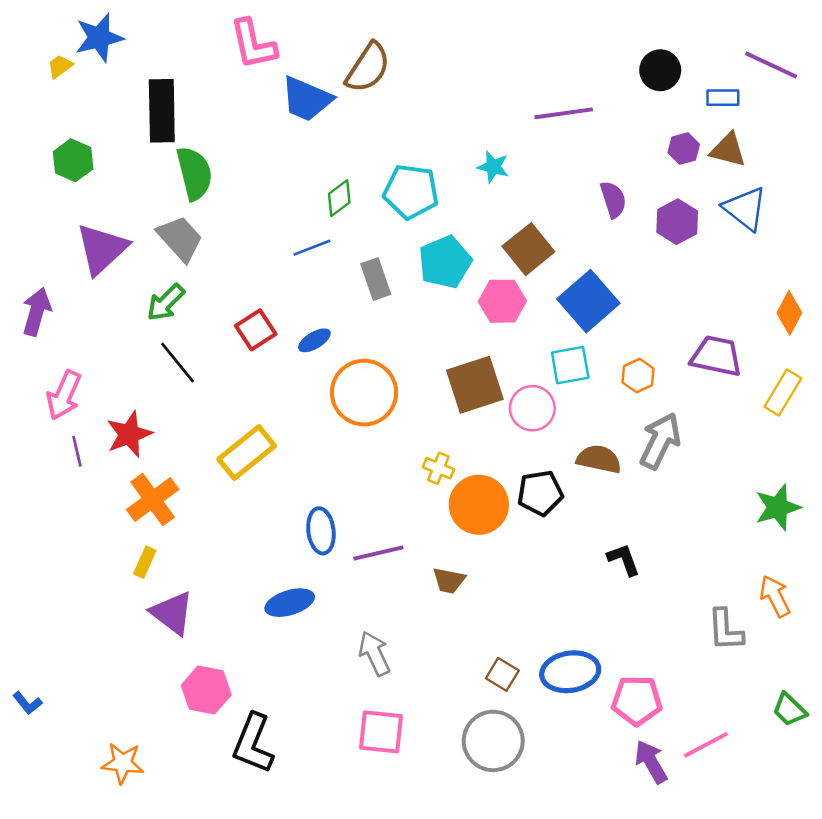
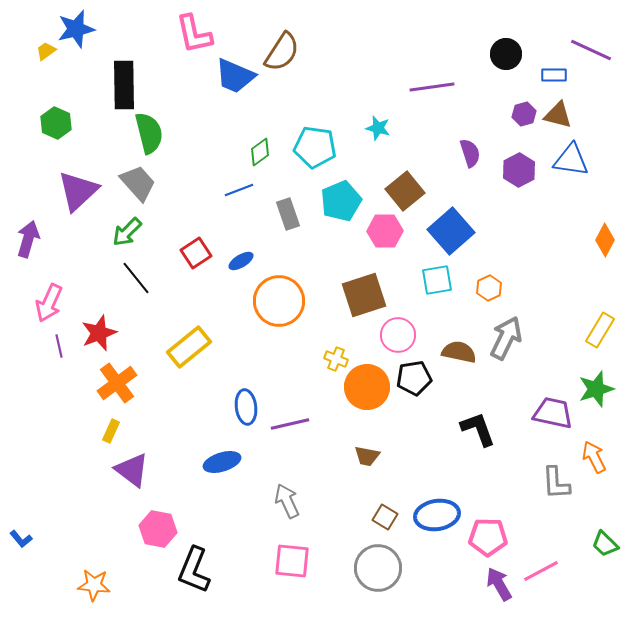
blue triangle: (745, 209) -> (571, 160), turned -30
purple trapezoid: (716, 356) -> (553, 413), moved
yellow rectangle: (783, 393) -> (600, 330), moved
pink circle: (532, 408) -> (398, 335), moved
black L-shape: (624, 560) -> (478, 429), size x1.4
brown trapezoid: (449, 580) -> (367, 456), moved

